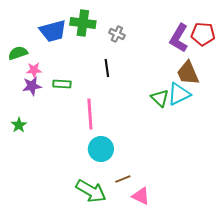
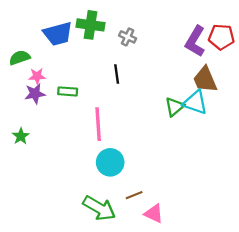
cyan triangle: (179, 94) -> (195, 102), turned 45
green triangle: (160, 98) -> (174, 107), turned 36

